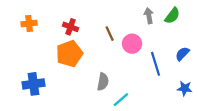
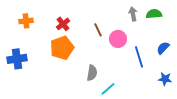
green semicircle: (172, 16) -> (154, 14), turned -133
red cross: (70, 27) -> (63, 24), turned 32
blue cross: (34, 84) -> (17, 59), moved

